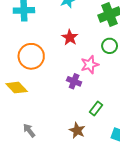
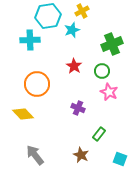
green circle: (110, 46) -> (102, 71), moved
pink star: (90, 65) -> (109, 92), moved, turned -30
gray arrow: (29, 130) -> (35, 155), size x1.5

